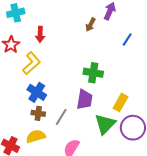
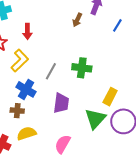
blue line: (127, 40) -> (117, 25), moved
purple trapezoid: (85, 100) -> (61, 103), moved
brown cross: (38, 113) -> (17, 111), moved
gray line: (61, 117) -> (51, 71), moved

